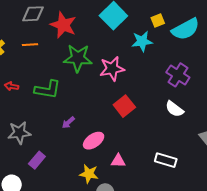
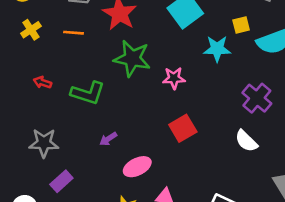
pink star: (112, 69) -> (174, 78), size x0.7

